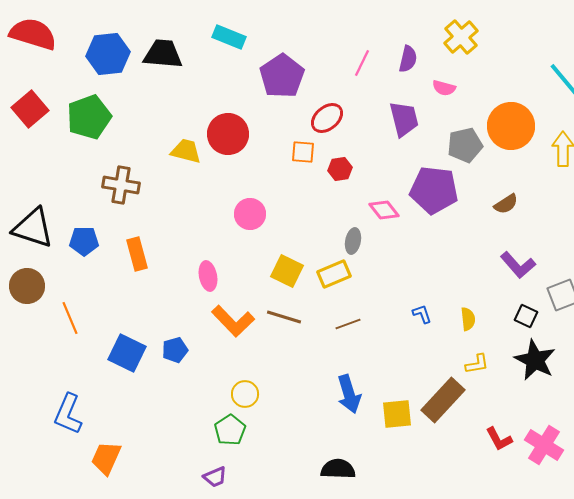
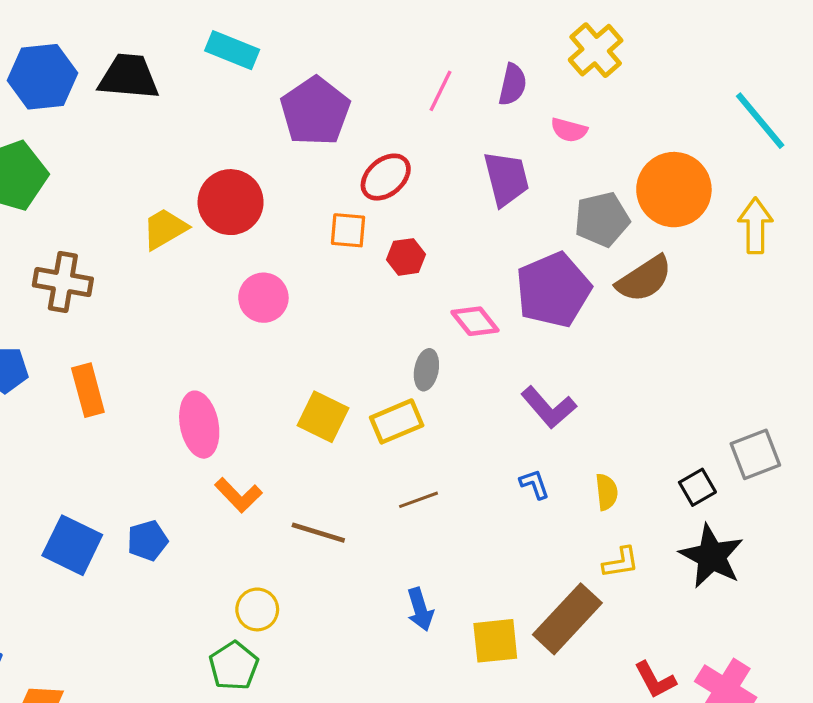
yellow trapezoid: (186, 151) -> (165, 229), turned -44
purple pentagon: (434, 190) -> (553, 290), turned -30
brown semicircle: (506, 204) -> (644, 279), moved, size x1.5
pink circle: (250, 214) -> (263, 298), moved
purple L-shape: (518, 265) -> (549, 407), moved
pink ellipse: (208, 276) -> (199, 425), size x1.4
black square: (526, 316) -> (697, 487), turned 35
brown line: (284, 317) -> (318, 533), moved
orange L-shape: (233, 321) -> (238, 495), size x0.7
blue arrow: (349, 394) -> (420, 609), size x0.7

